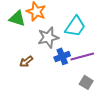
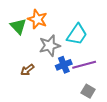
green triangle: (17, 18) -> (18, 26), turned 30

